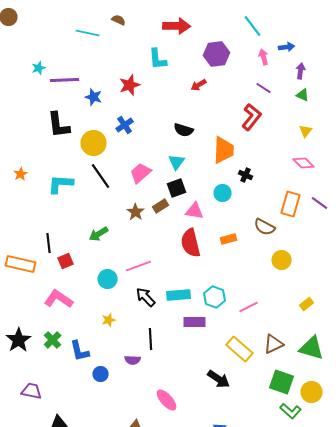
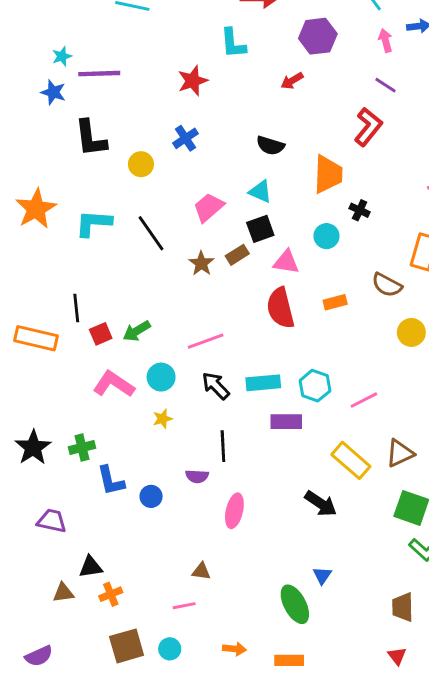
blue star: (94, 97) -> (53, 92), moved
yellow circle: (94, 143) -> (141, 164), size x0.7
cyan triangle: (177, 162) -> (260, 192), turned -42
orange star: (21, 174) -> (36, 209), size x2.0
black line: (101, 176) -> (151, 233), moved
green arrow: (99, 234) -> (137, 331), moved
cyan circle: (108, 279) -> (161, 377), moved
pink L-shape: (59, 299) -> (114, 384), moved
green cross: (53, 340) -> (82, 448), turned 30
blue L-shape: (80, 351) -> (111, 481), moved
pink ellipse: (167, 400) -> (234, 511), moved, turned 55

